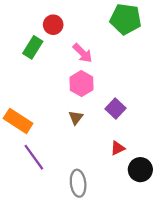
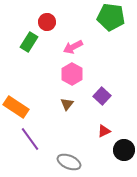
pink arrow: (83, 53) -> (73, 47), turned 108
gray ellipse: (78, 183) -> (69, 162), turned -60

